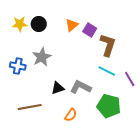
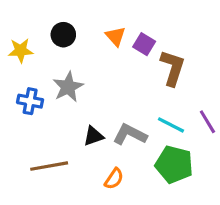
yellow star: (20, 24) -> (21, 50), moved
orange triangle: (72, 25) -> (116, 36), turned -32
cyan line: (107, 71) -> (171, 125), moved

